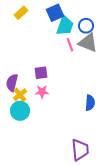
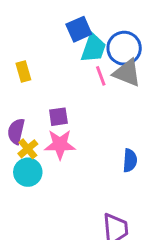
yellow rectangle: (21, 13) -> (23, 71), moved, turned -64
blue circle: (86, 26) -> (124, 48), size x1.5
pink star: (42, 92) -> (60, 144), size x1.5

